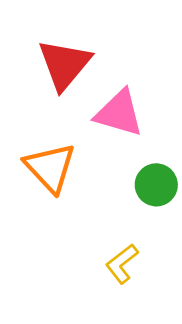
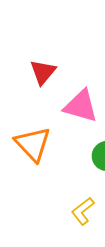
red triangle: (65, 64) -> (43, 72), size x0.7

